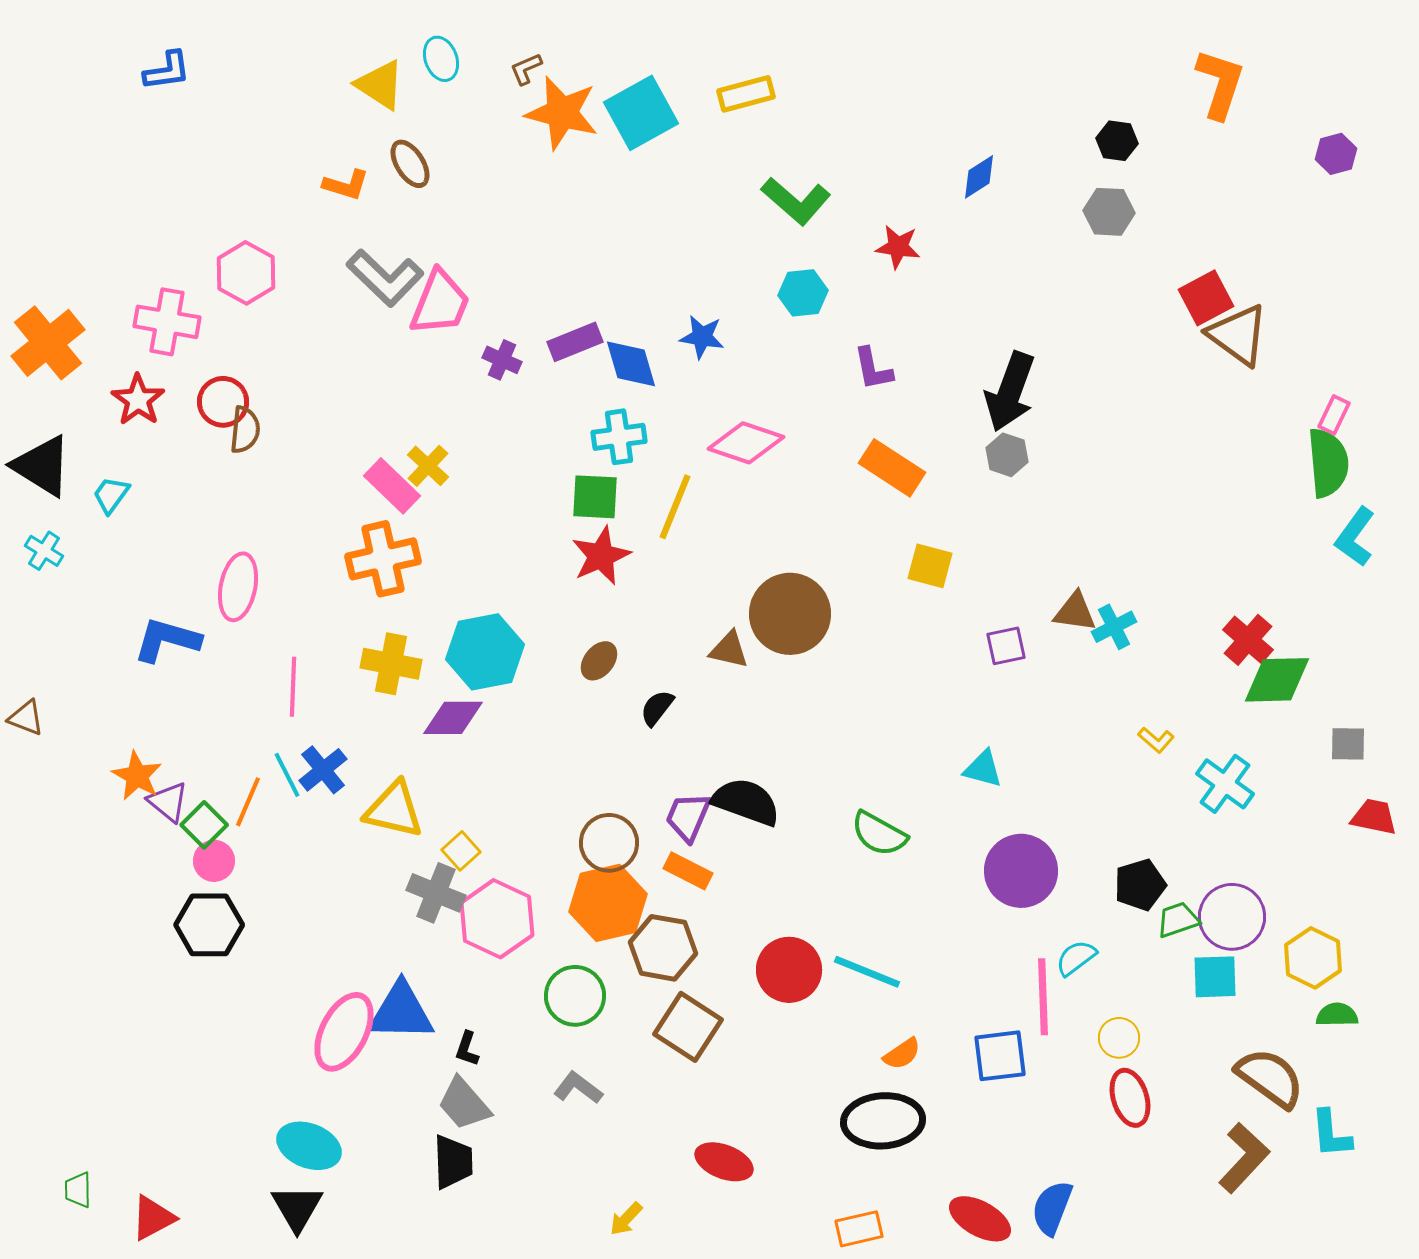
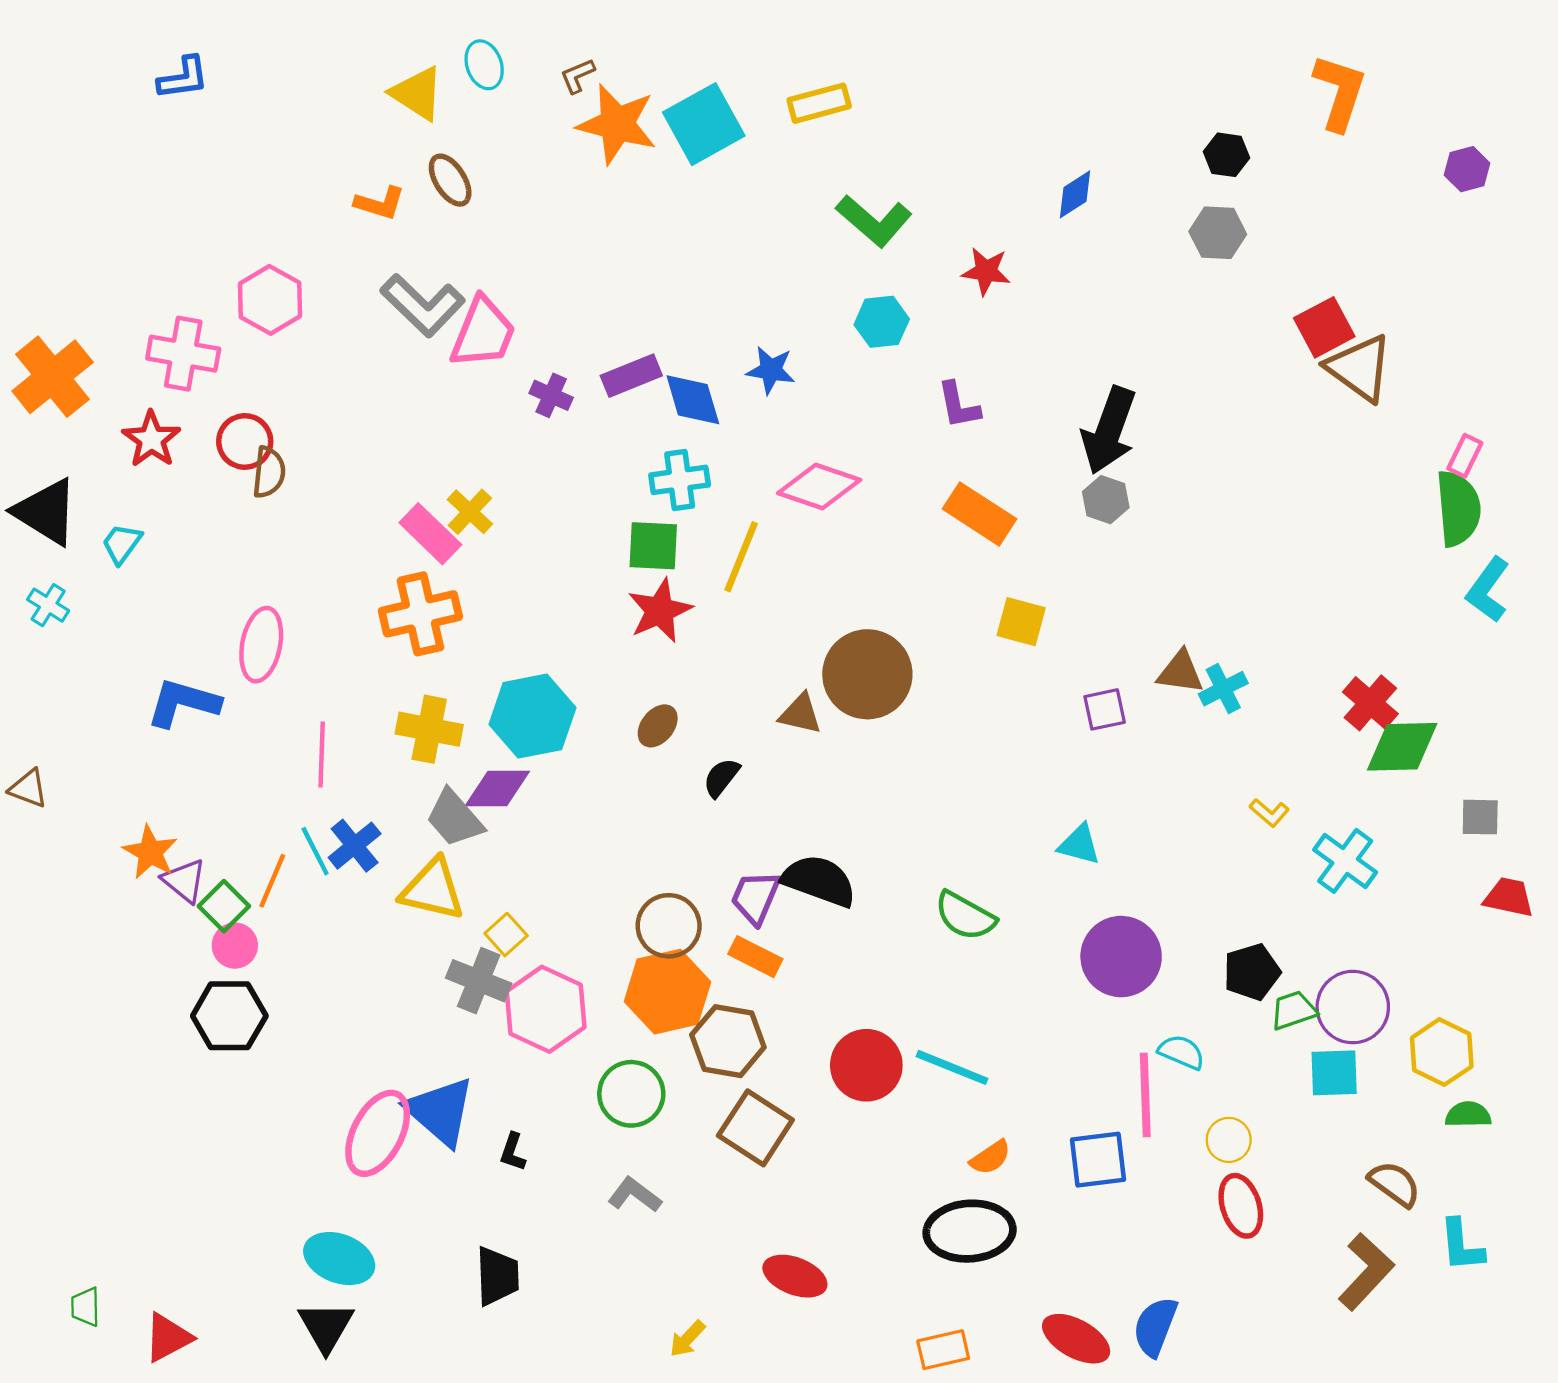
cyan semicircle: (1076, 958) -> (1181, 1052), turned 60
blue triangle: (401, 1012) -> (440, 1111), turned 40
brown semicircle: (1270, 1078) -> (1395, 1184), size x0.7
gray trapezoid: (464, 1104) -> (454, 818), moved

